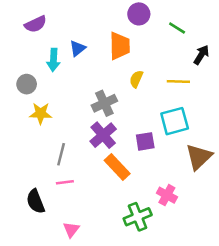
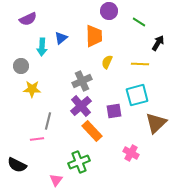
pink line: (65, 182) -> (37, 139), moved
black semicircle: (36, 201) -> (17, 165), moved, turned -42
green cross: (138, 217) -> (79, 162), moved

